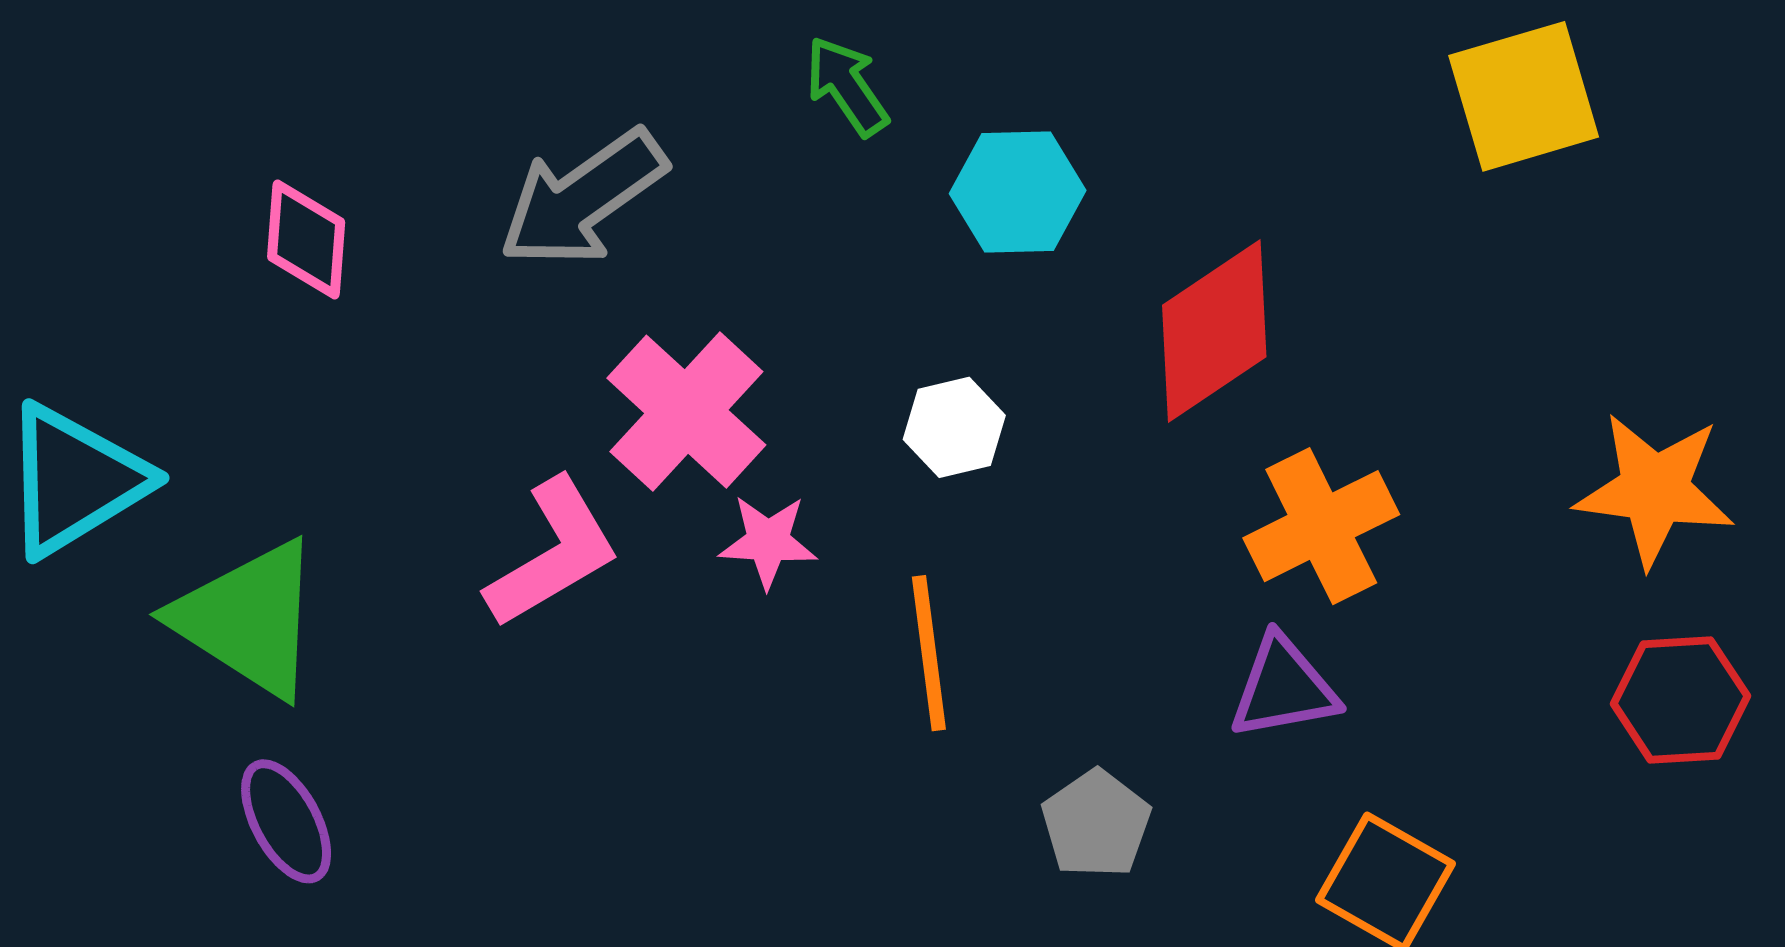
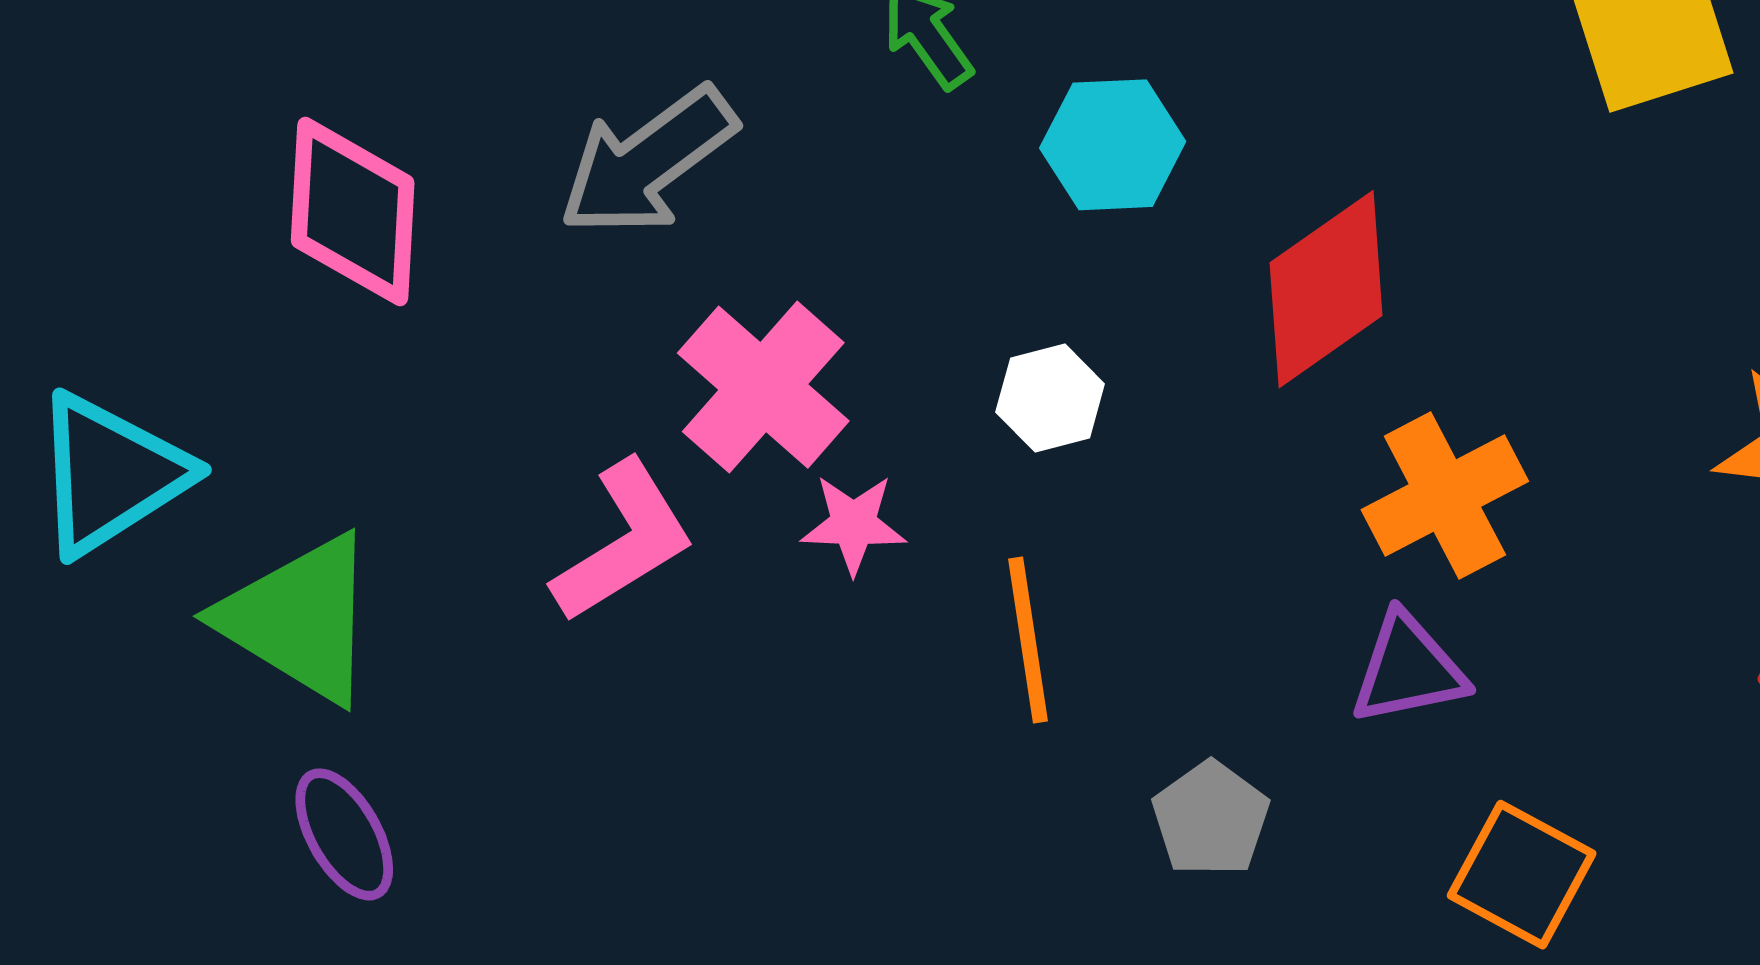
pink diamond: (306, 240) -> (353, 212), size x1.5

